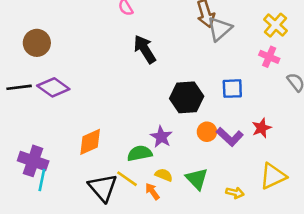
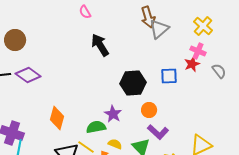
red star: (262, 128) -> (192, 64), moved
purple L-shape: (230, 137) -> (158, 132), moved
orange diamond: (90, 142) -> (57, 118), turned -50

